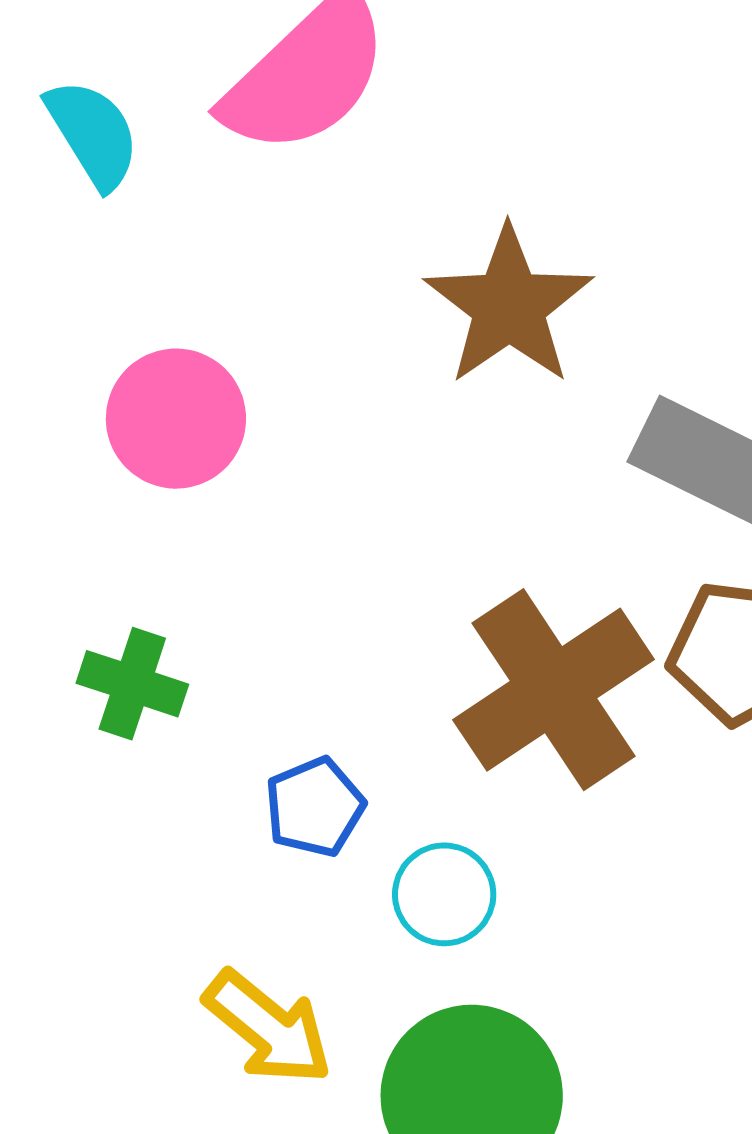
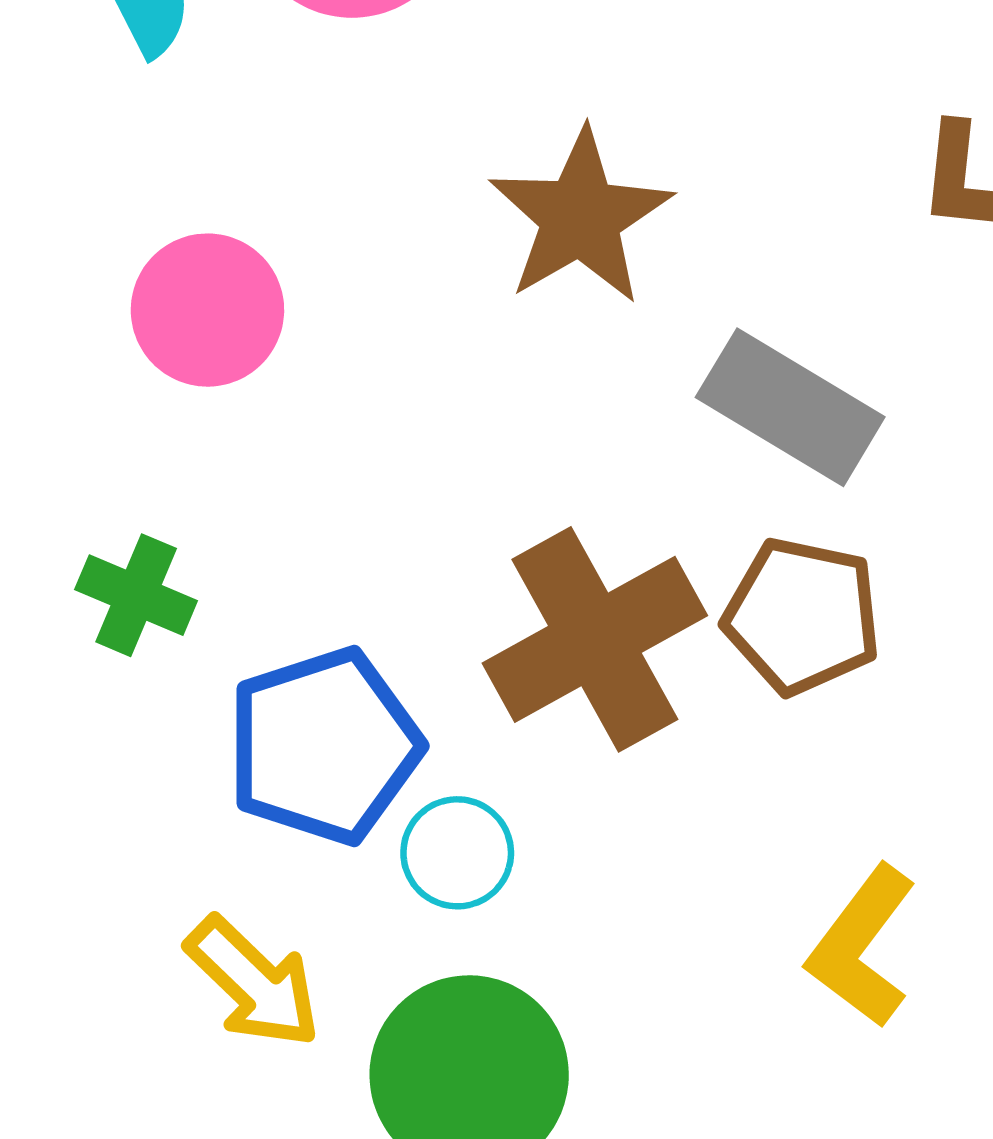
blue pentagon: (315, 807) -> (324, 746), size x1.8

